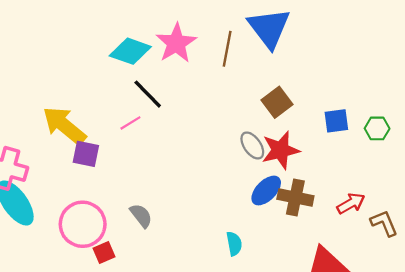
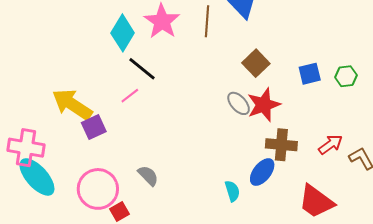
cyan diamond: (130, 51) -> (123, 33), turned -72
purple square: (86, 154) -> (94, 127), turned -30
blue ellipse: (266, 190) -> (262, 172), moved

